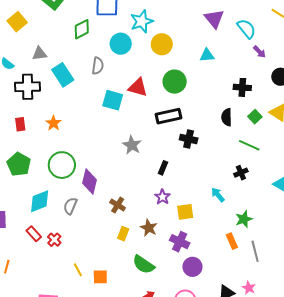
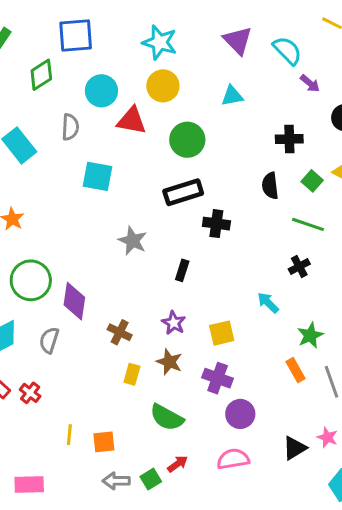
cyan star: (142, 21) -> (160, 42), moved, turned -30
red triangle: (138, 87) -> (132, 121), moved
purple star: (162, 197) -> (174, 323), moved
yellow line: (78, 270) -> (69, 435), turned 40

